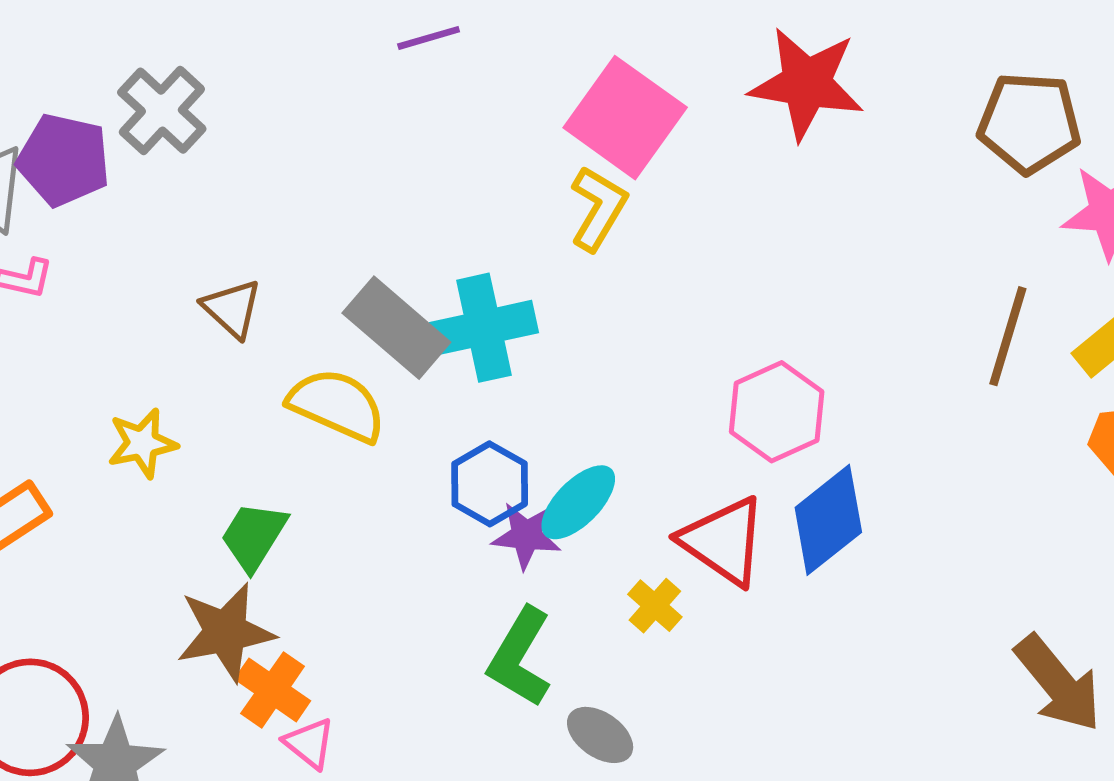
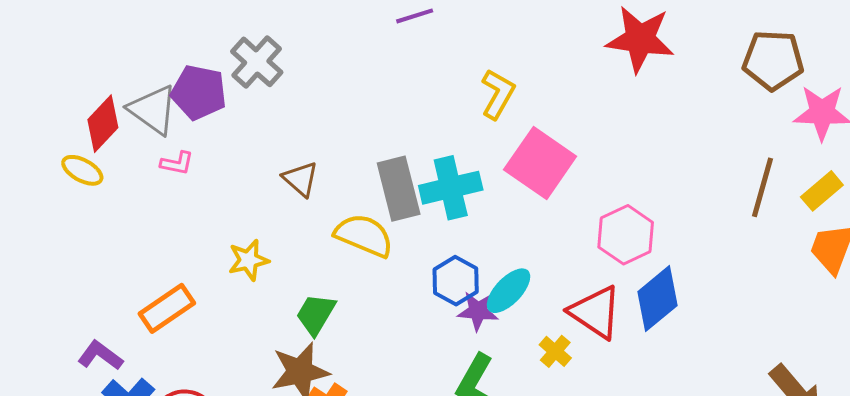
pink square: (625, 118) -> (540, 163), moved
yellow L-shape: (598, 208) -> (498, 94), moved
gray rectangle: (396, 328) -> (399, 189), turned 36

